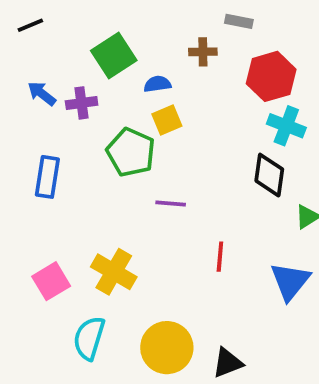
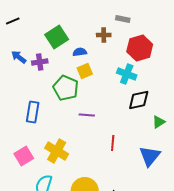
cyan cross: (286, 126) -> (127, 74), moved
black diamond: (269, 175) -> (139, 100), turned 70
blue rectangle: (47, 177) -> (33, 112), moved

